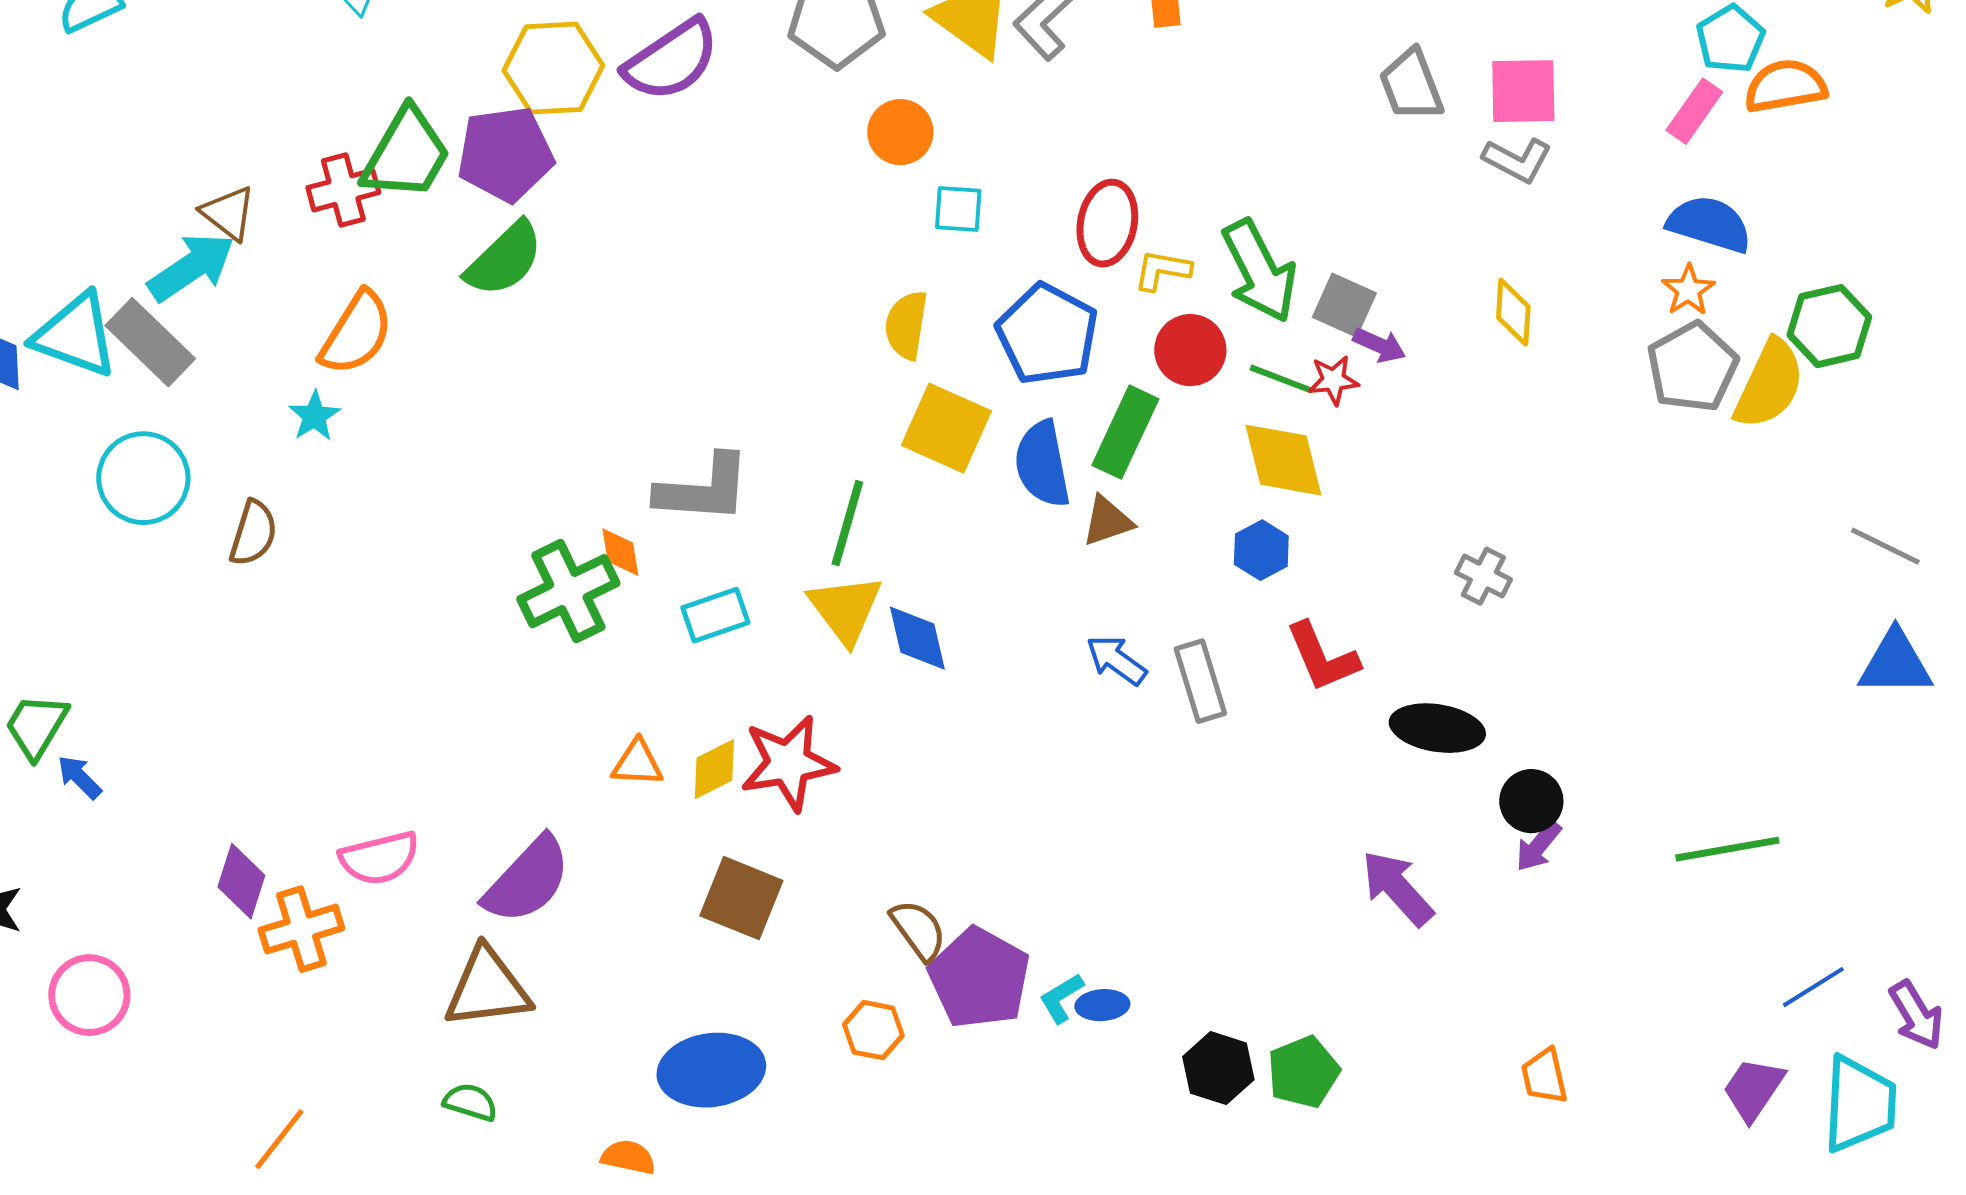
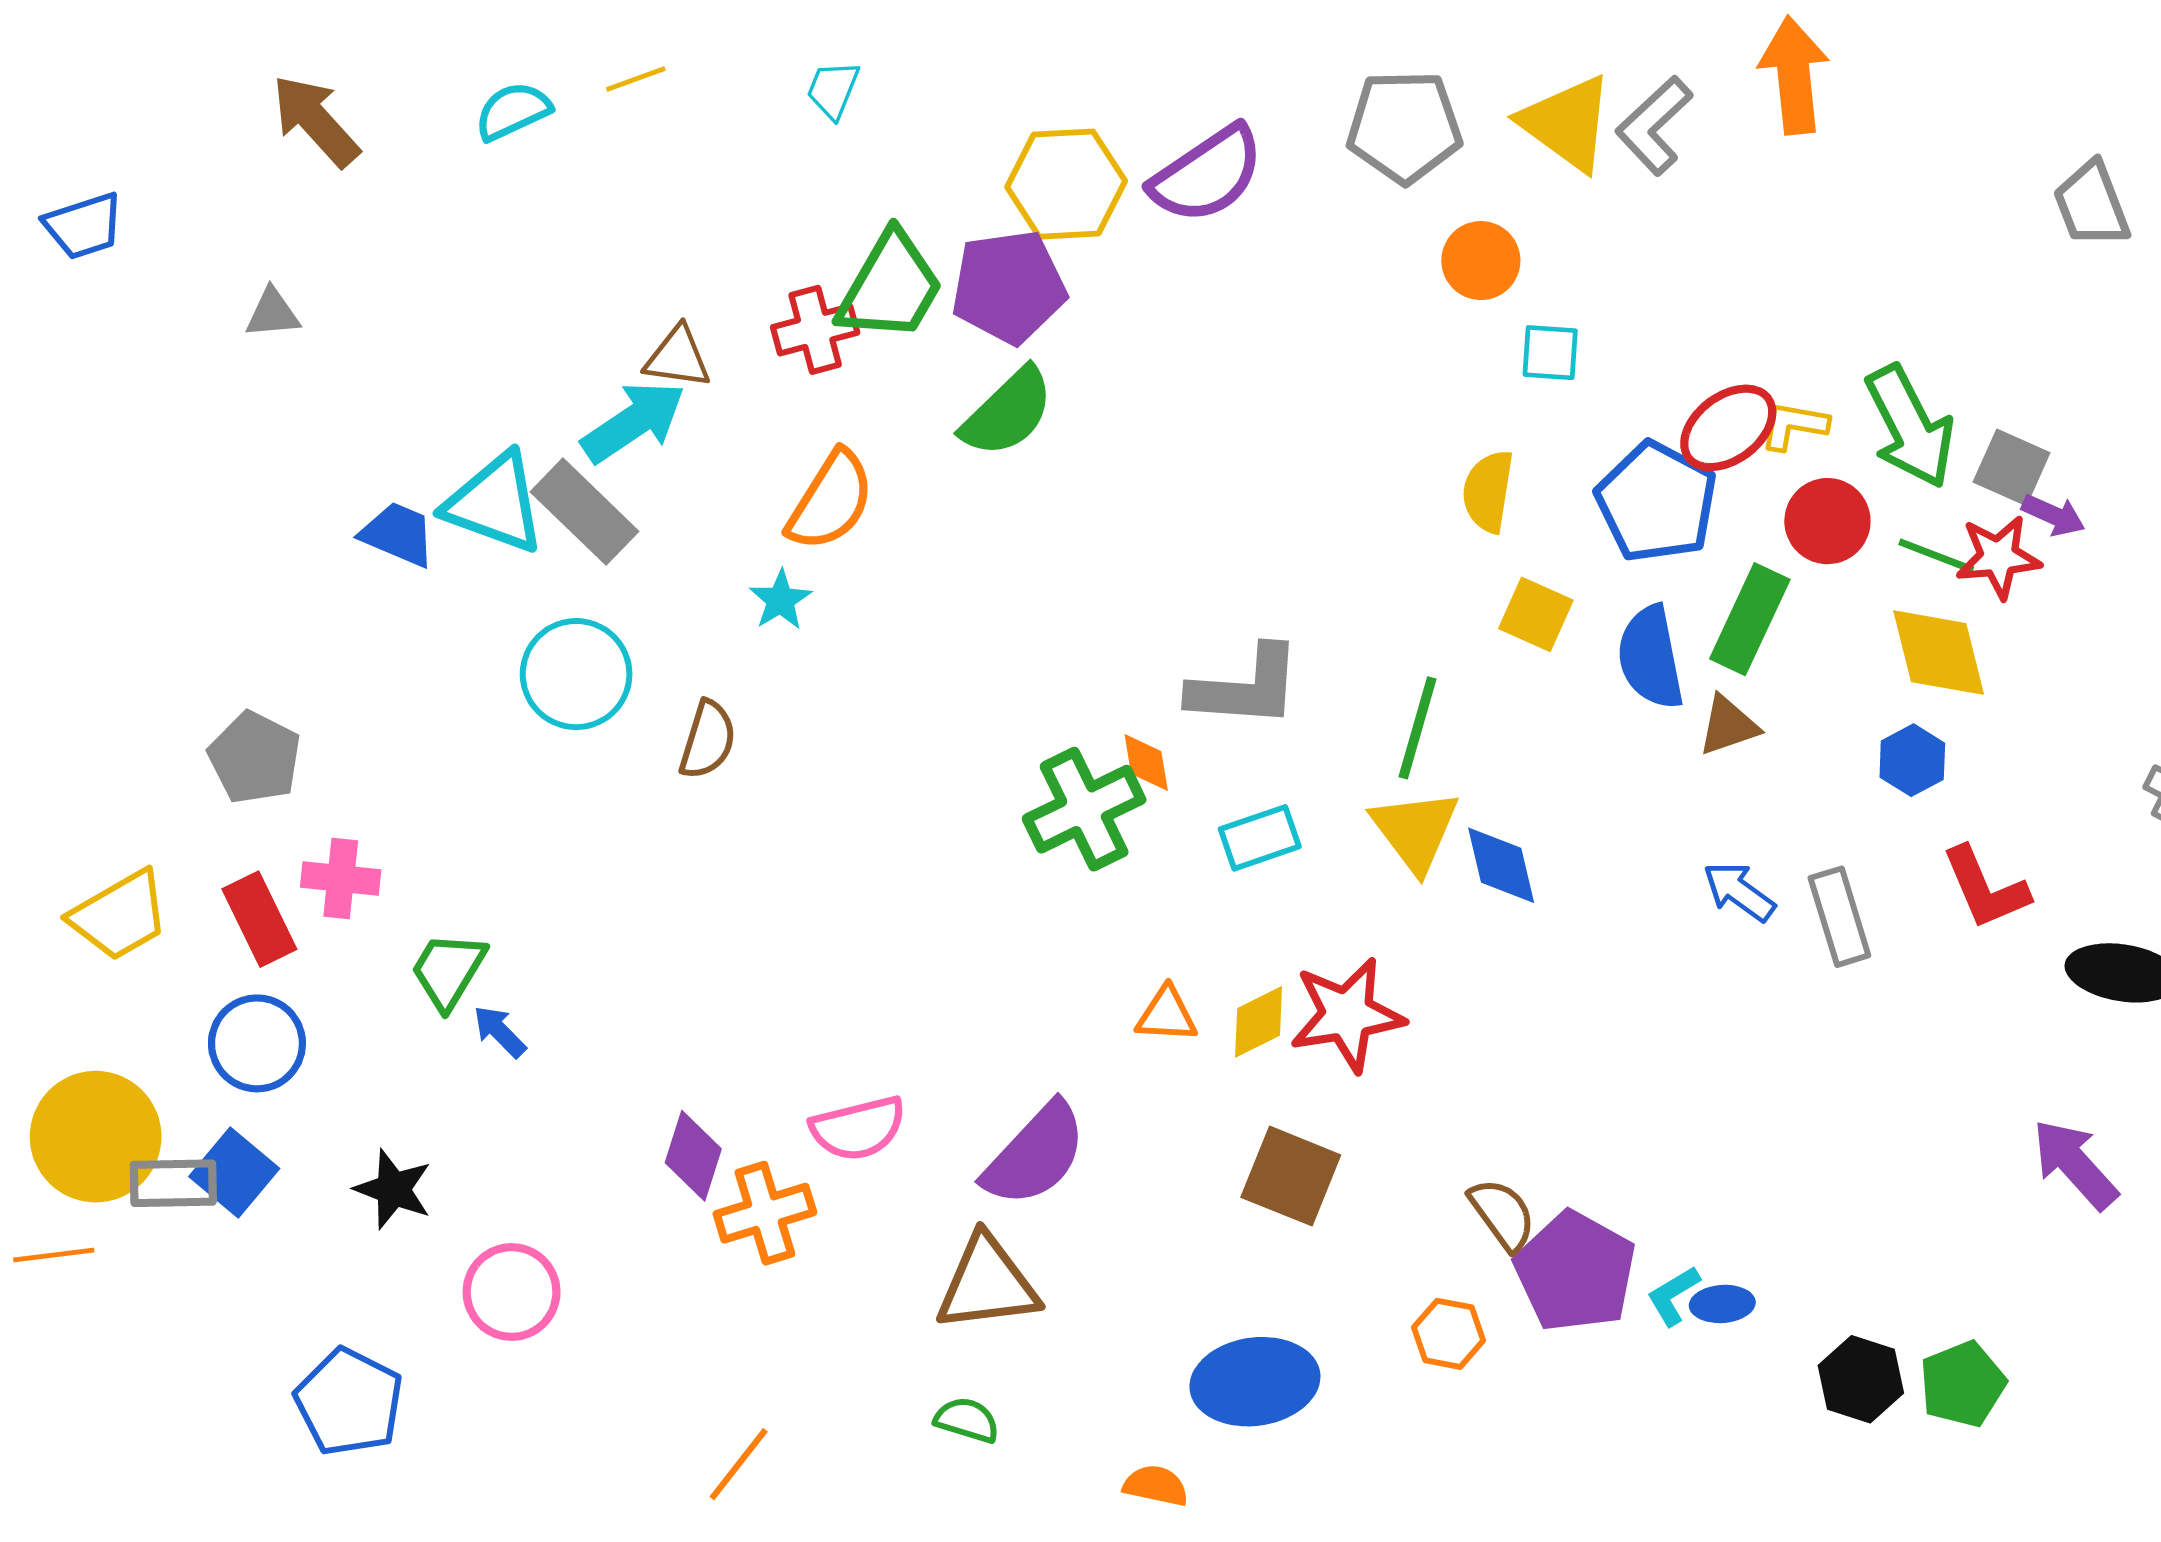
brown triangle: (228, 213) -> (678, 357), turned -30
red ellipse: (1107, 223) -> (1728, 428), moved, turned 42
red star: (1333, 380) -> (1998, 557), size x1.4
yellow square: (946, 428) -> (1536, 614), size x0.7

